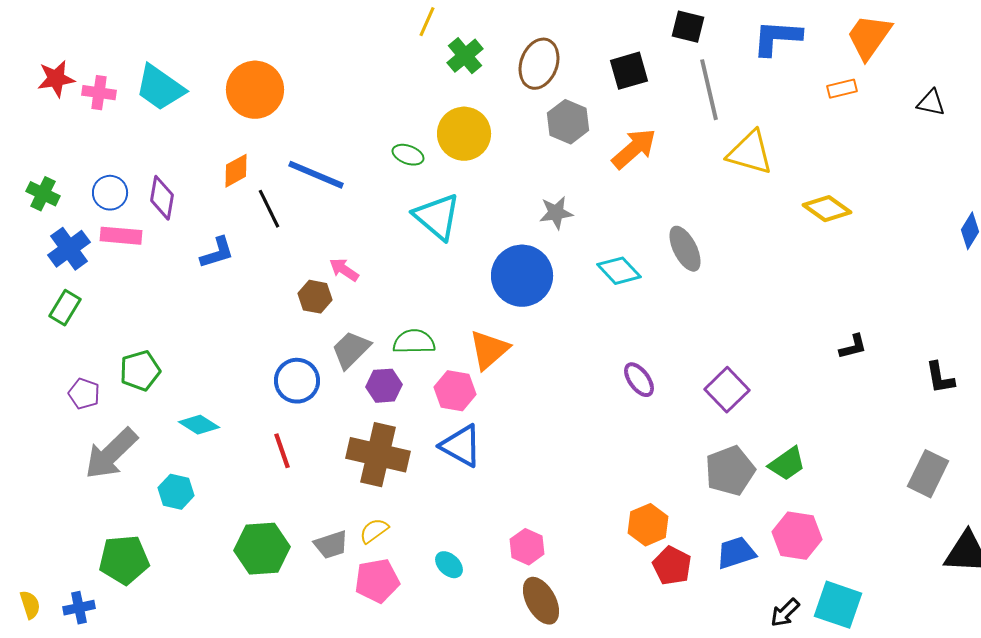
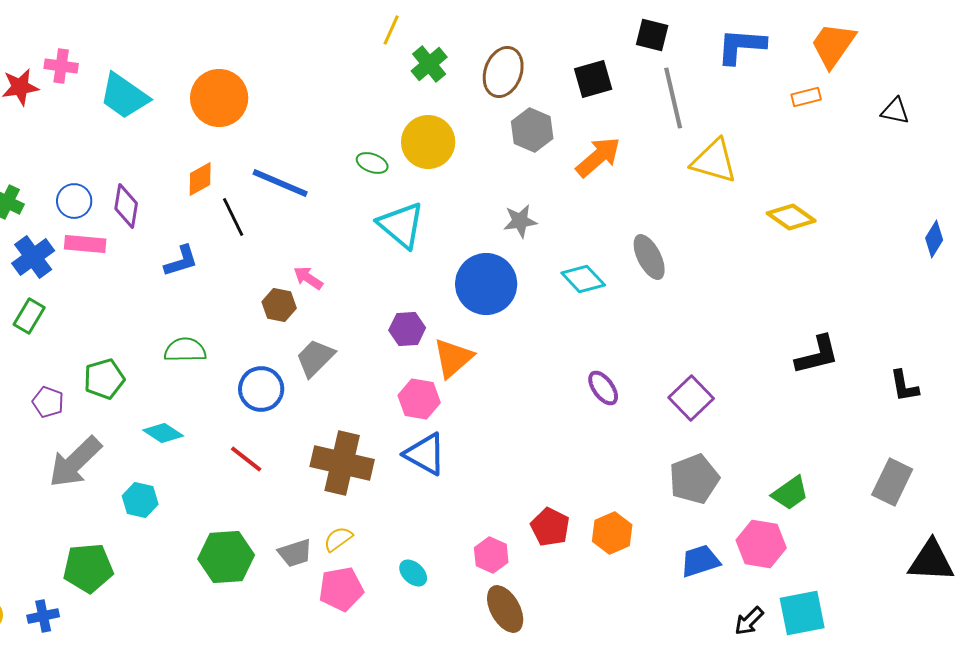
pink cross: (99, 93) -> (61, 66), moved
green semicircle: (414, 342) -> (185, 350), moved
black L-shape: (853, 347) -> (817, 355), size x1.6
purple hexagon: (384, 386) -> (407, 329), moved
red line: (282, 451) -> (246, 459), turned -33
green trapezoid: (787, 464) -> (790, 493), moved
red pentagon: (672, 566) -> (550, 527), moved
cyan square: (838, 605) -> (802, 613), turned -30

